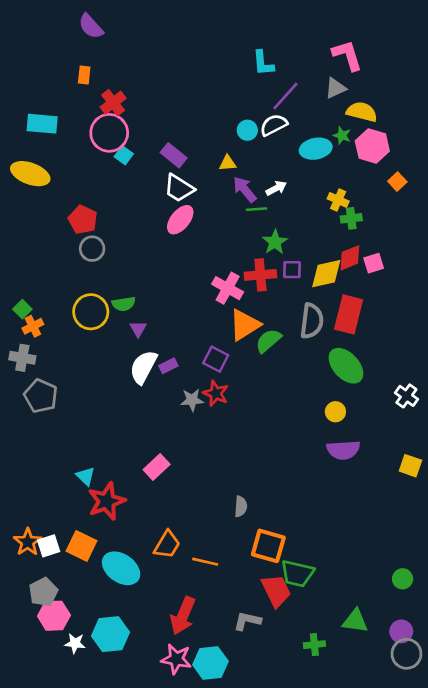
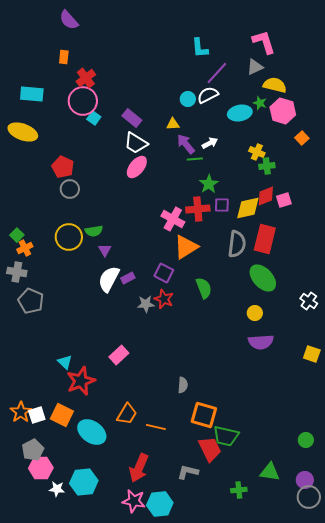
green semicircle: (268, 341) -> (204, 288), moved, turned 110

